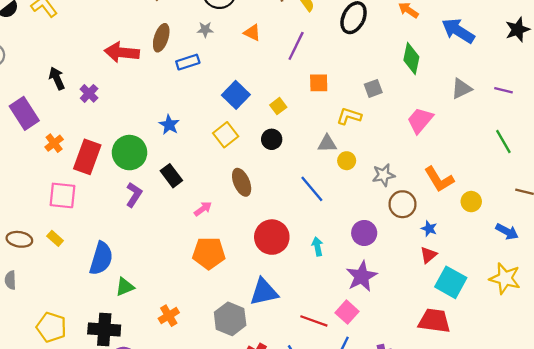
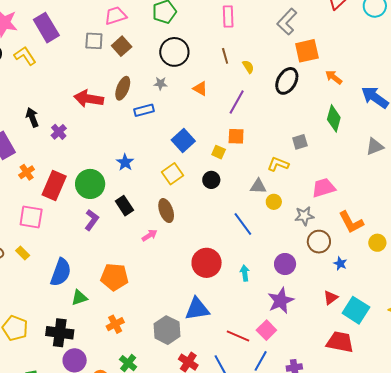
orange square: (319, 83) -> (236, 136), moved
yellow square: (278, 106) -> (219, 152), turned -32
pink trapezoid: (420, 120) -> (324, 188), moved, turned 30
brown ellipse: (242, 182) -> (166, 211), moved
orange pentagon: (209, 253) -> (114, 277), moved
red triangle: (428, 255) -> (331, 298), moved

